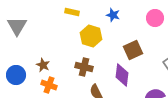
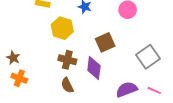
brown cross: (84, 67) -> (67, 60), moved

